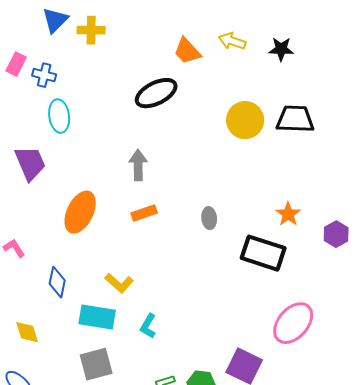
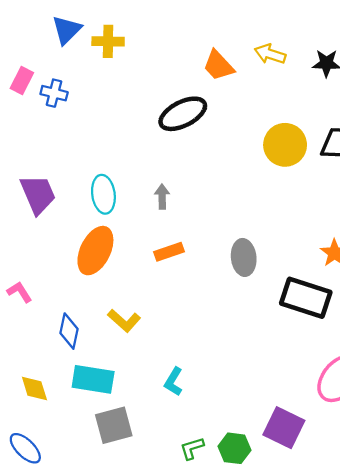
cyan ellipse: (59, 116) -> (103, 194), moved
gray arrow: (138, 165) -> (162, 197), size x0.7
gray ellipse: (209, 218) -> (244, 257), size x1.4
yellow L-shape: (119, 283) -> (124, 321), moved
cyan rectangle: (97, 317) -> (93, 379), moved

